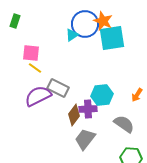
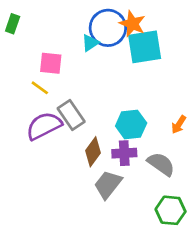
pink square: (31, 53) -> (51, 63), moved
gray rectangle: (58, 88) -> (71, 115), turned 30
purple cross: (88, 109) -> (124, 153), moved

